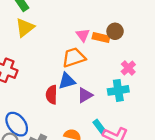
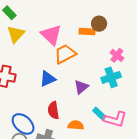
pink triangle: (83, 35) -> (51, 35), moved, size x1.6
blue triangle: (67, 81) -> (48, 79), moved
red semicircle: (52, 95) -> (53, 110), moved

